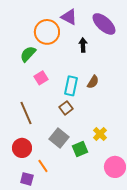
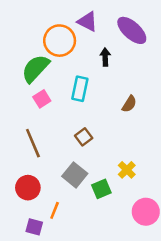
green semicircle: (28, 54) -> (35, 68), size x1.4
pink square: (41, 78) -> (42, 99), moved
brown semicircle: (93, 82) -> (129, 104), moved
cyan rectangle: (71, 86) -> (80, 89), moved
orange line: (43, 166) -> (55, 210), turned 56

